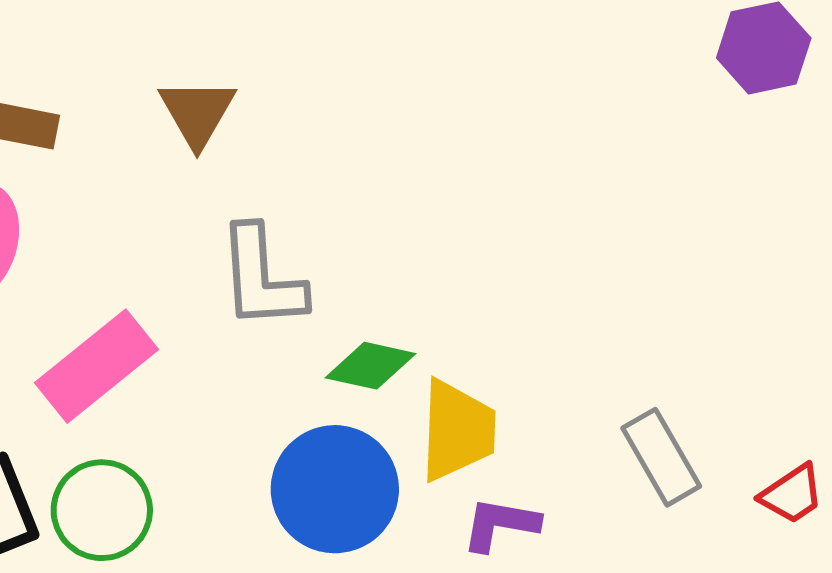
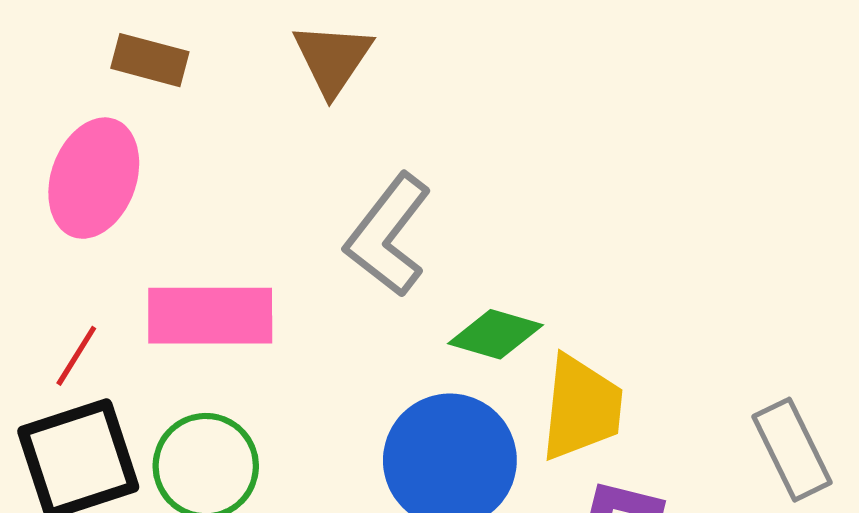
gray L-shape: (262, 278) -> (388, 235), turned 38
pink rectangle: (96, 366) -> (210, 316), turned 35

